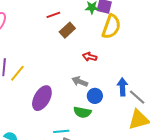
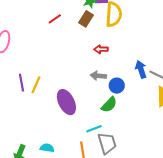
brown rectangle: (67, 30) -> (86, 19), moved
purple ellipse: (42, 98) -> (66, 102), turned -40
green semicircle: (82, 112) -> (109, 105), turned -42

